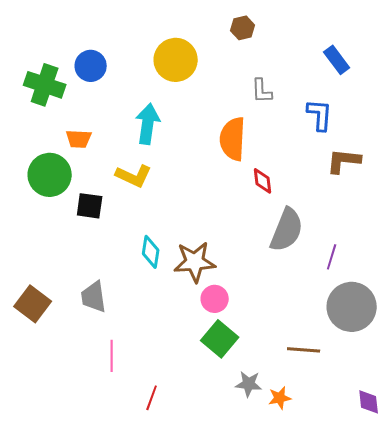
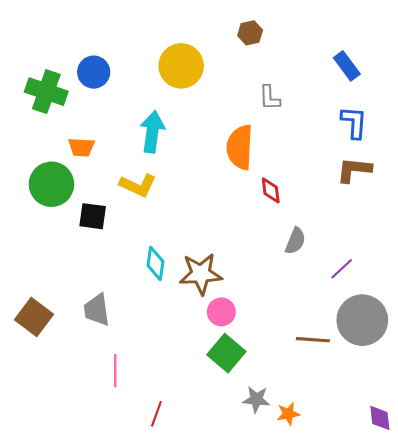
blue L-shape: (320, 115) -> (354, 122), moved
gray semicircle: (287, 230) -> (295, 241), size x0.6
purple line: (332, 257) -> (342, 269), turned 30
brown line: (304, 350) -> (313, 340), moved

